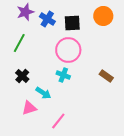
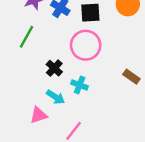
cyan cross: (63, 75) -> (80, 85), moved
black cross: (22, 76) -> (54, 68), moved

